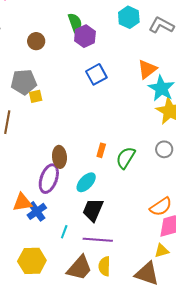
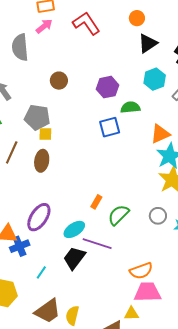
green semicircle: (75, 23) -> (130, 107), moved, turned -90
brown ellipse: (59, 157) -> (42, 161), moved
purple line: (98, 240) -> (97, 244), moved

